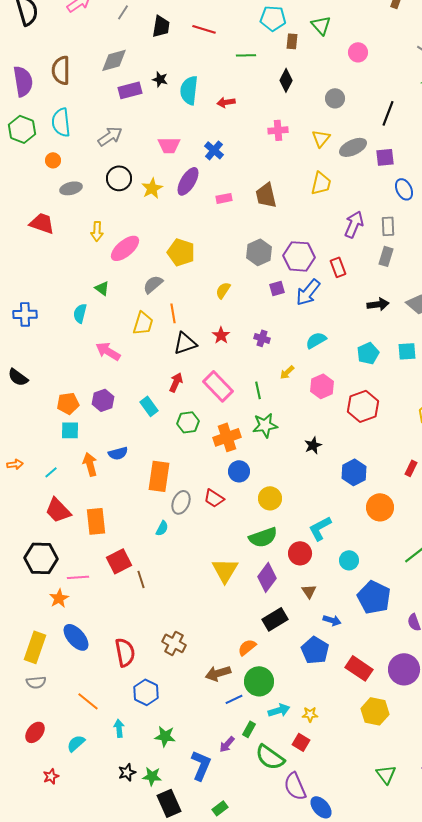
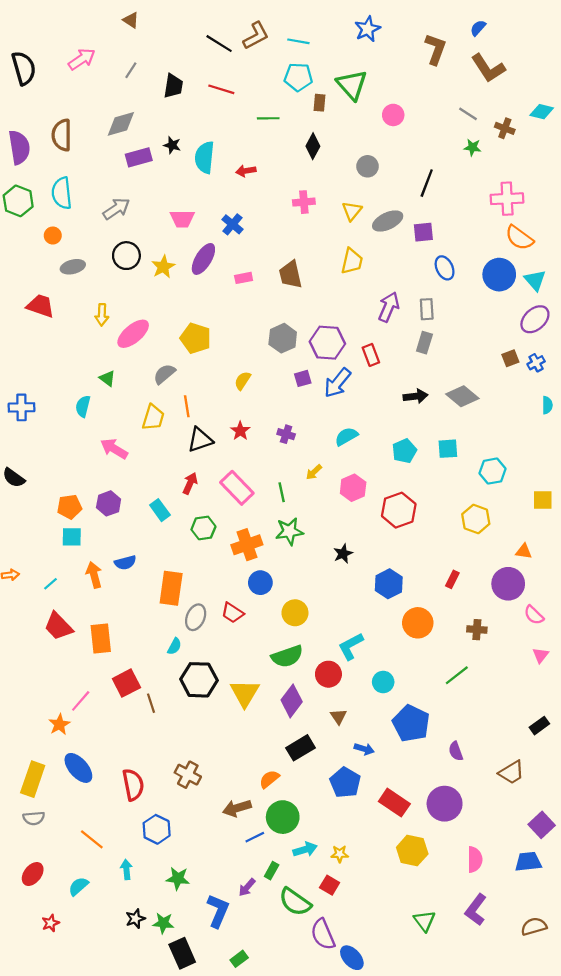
green triangle: (321, 25) -> (352, 85), size x1.4
black hexagon: (41, 558) -> (199, 680), moved
pink line: (78, 577) -> (81, 701), turned -45

